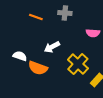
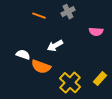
gray cross: (65, 13) -> (68, 12), turned -32
yellow cross: (78, 64) -> (70, 83), moved

